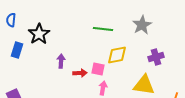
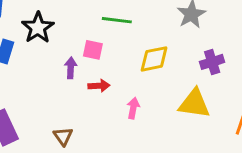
green line: (103, 29) -> (117, 20), moved
pink square: (98, 69) -> (93, 50), moved

